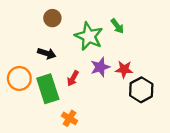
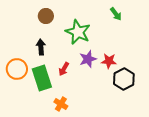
green arrow: (117, 26) -> (116, 14), moved
black arrow: (47, 53) -> (41, 47), turned -112

